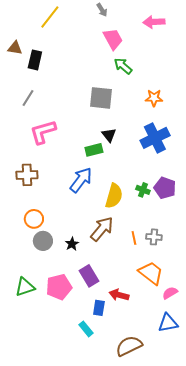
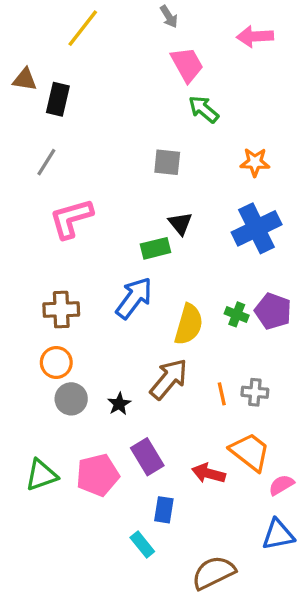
gray square: (101, 98) -> (167, 162), size x0.7
brown cross: (27, 175) -> (61, 310), moved
red arrow: (119, 295) -> (209, 473), moved

